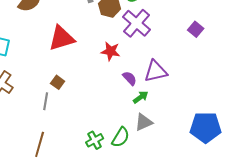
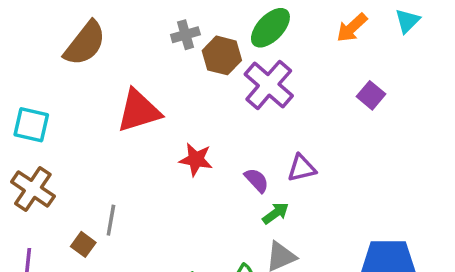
red star: (111, 51) -> (196, 159), moved
purple triangle: (156, 71) -> (302, 168), size x0.7
brown square: (58, 82) -> (83, 244), moved

